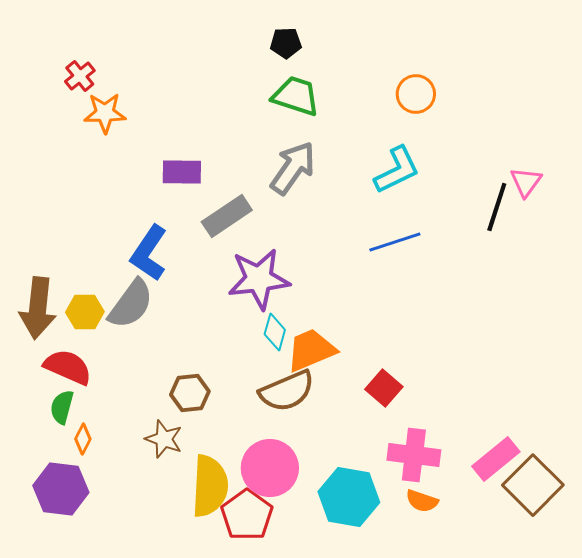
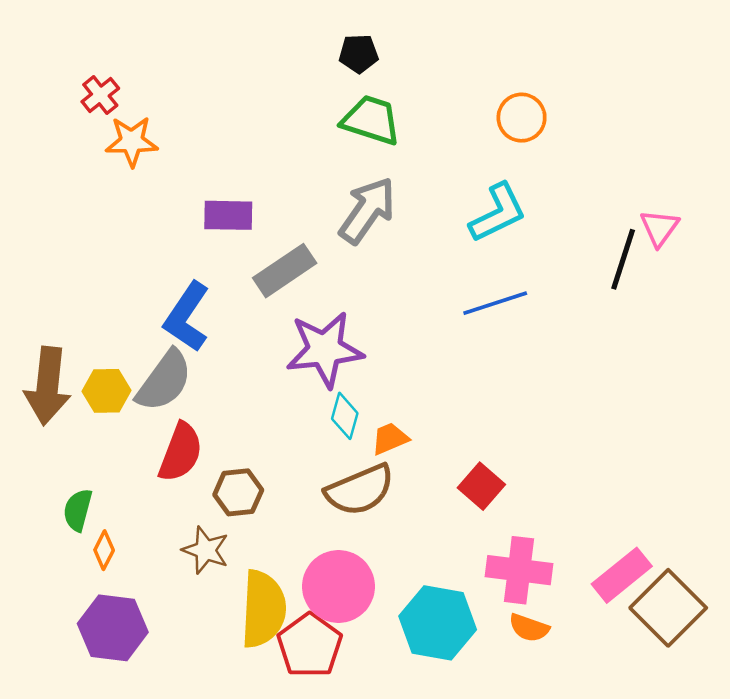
orange trapezoid: (311, 350) -> (390, 439), size x0.6
red semicircle: (68, 367) -> (181, 452), moved, turned 87
purple hexagon: (61, 489) -> (113, 628), moved

